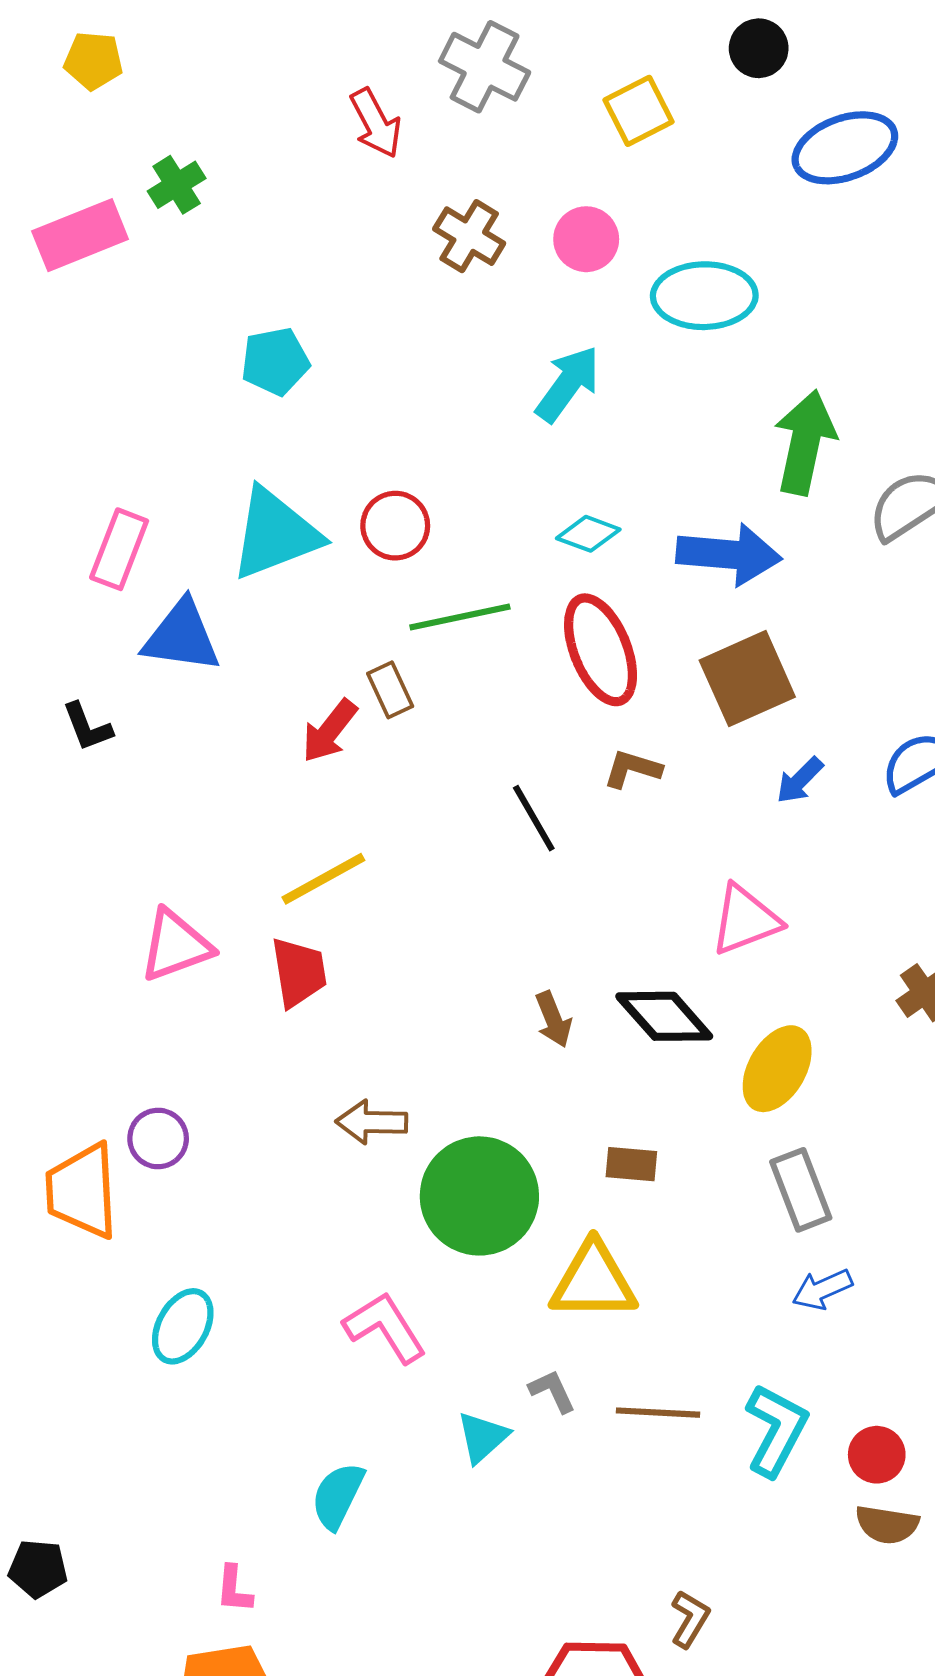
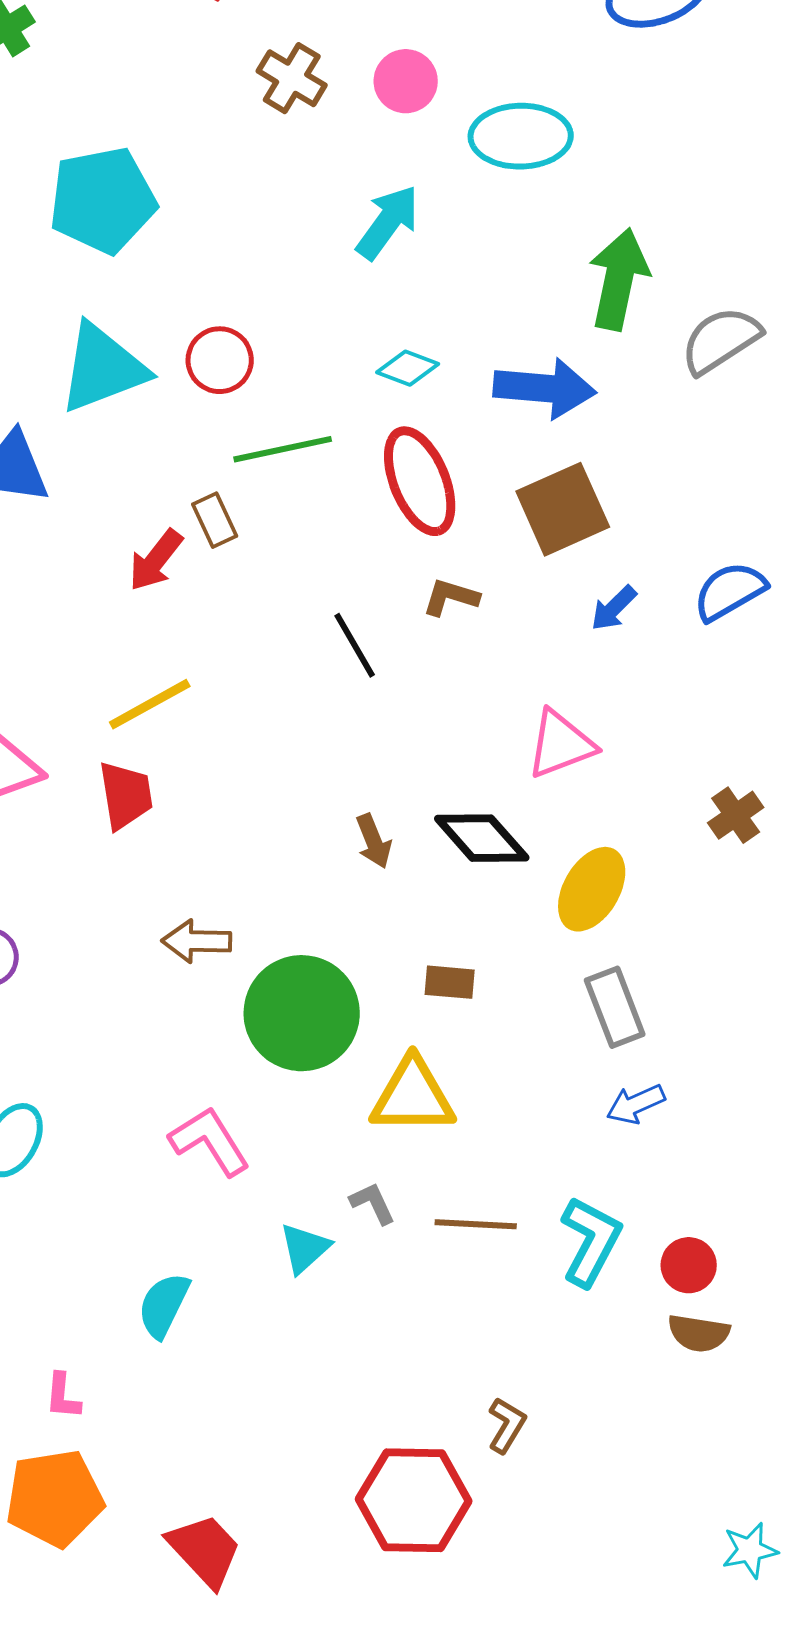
cyan pentagon: (275, 361) -> (103, 200), size x1.6

